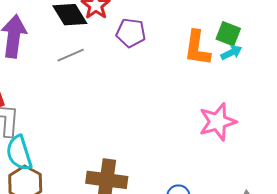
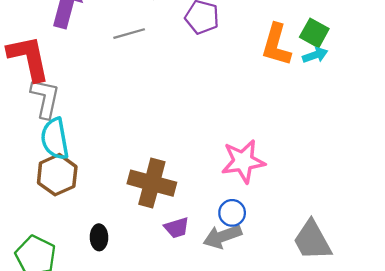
pink star: (218, 122) -> (243, 161), moved

